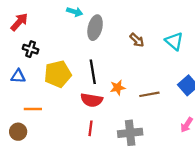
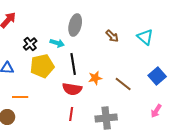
cyan arrow: (75, 12) -> (57, 43), moved
black cross: (31, 49) -> (30, 44), moved, turned 32
brown line: (149, 94) -> (123, 84), turned 48

